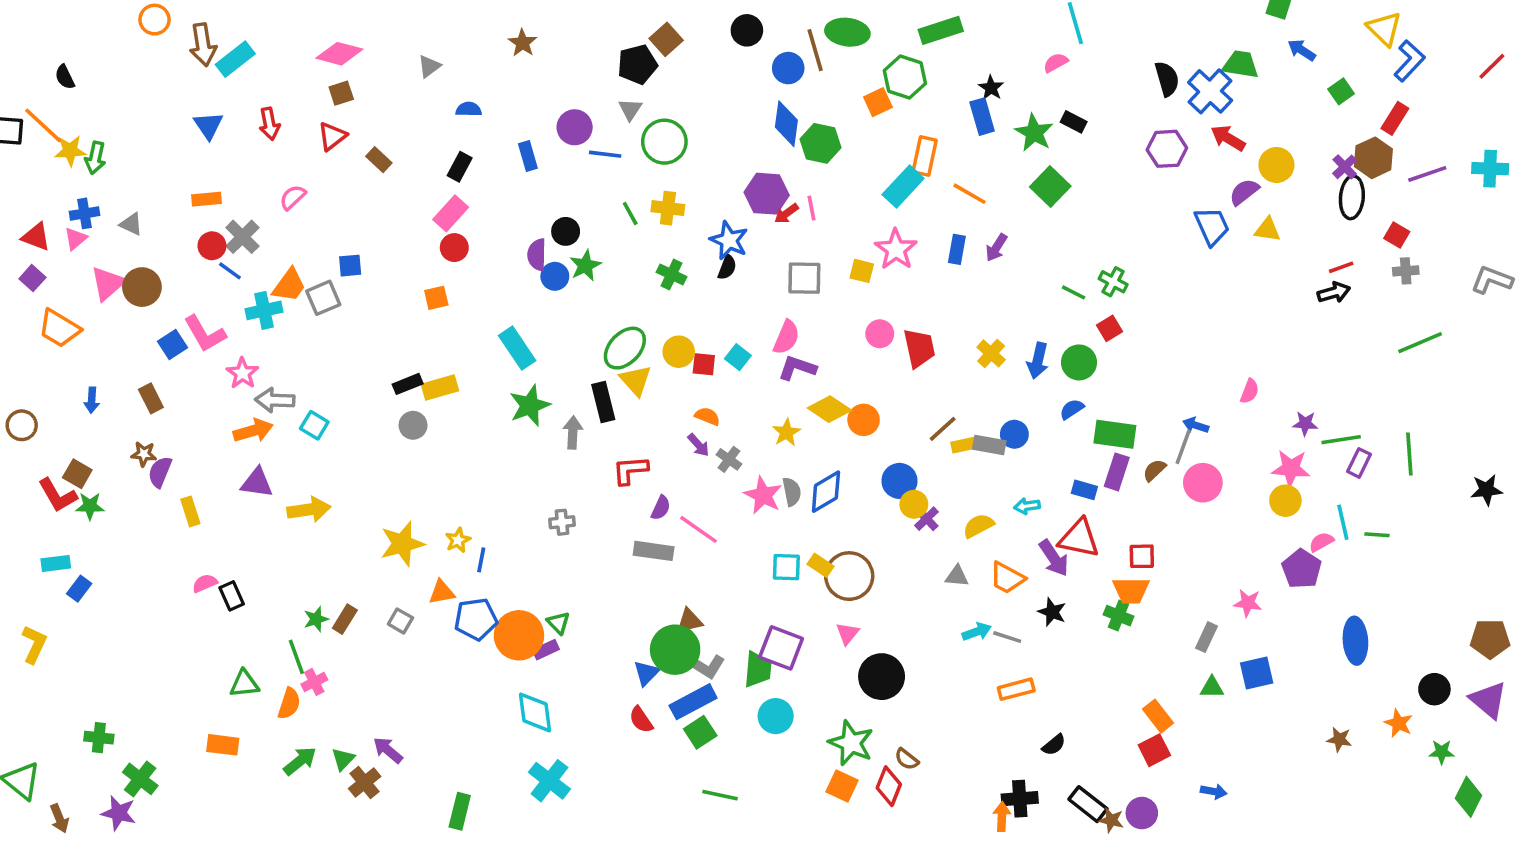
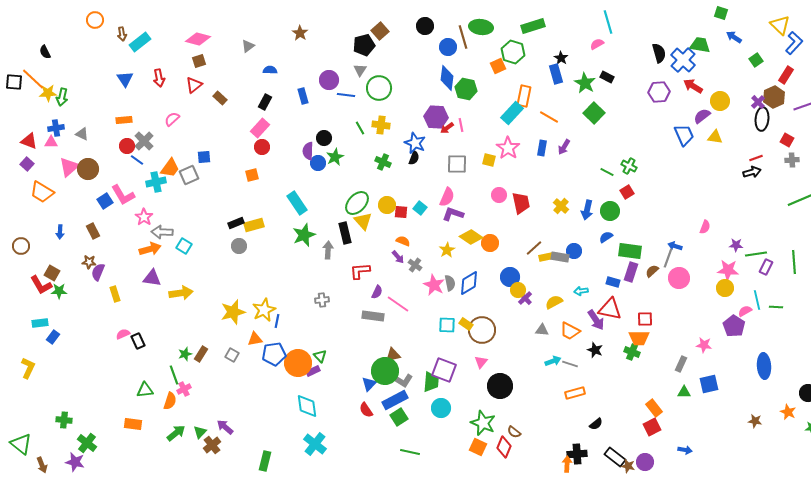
brown arrow: (203, 45) -> (122, 34), size x0.6
pink triangle: (76, 239) -> (51, 142), turned 40
yellow star: (458, 540) -> (264, 310), size x1.6

